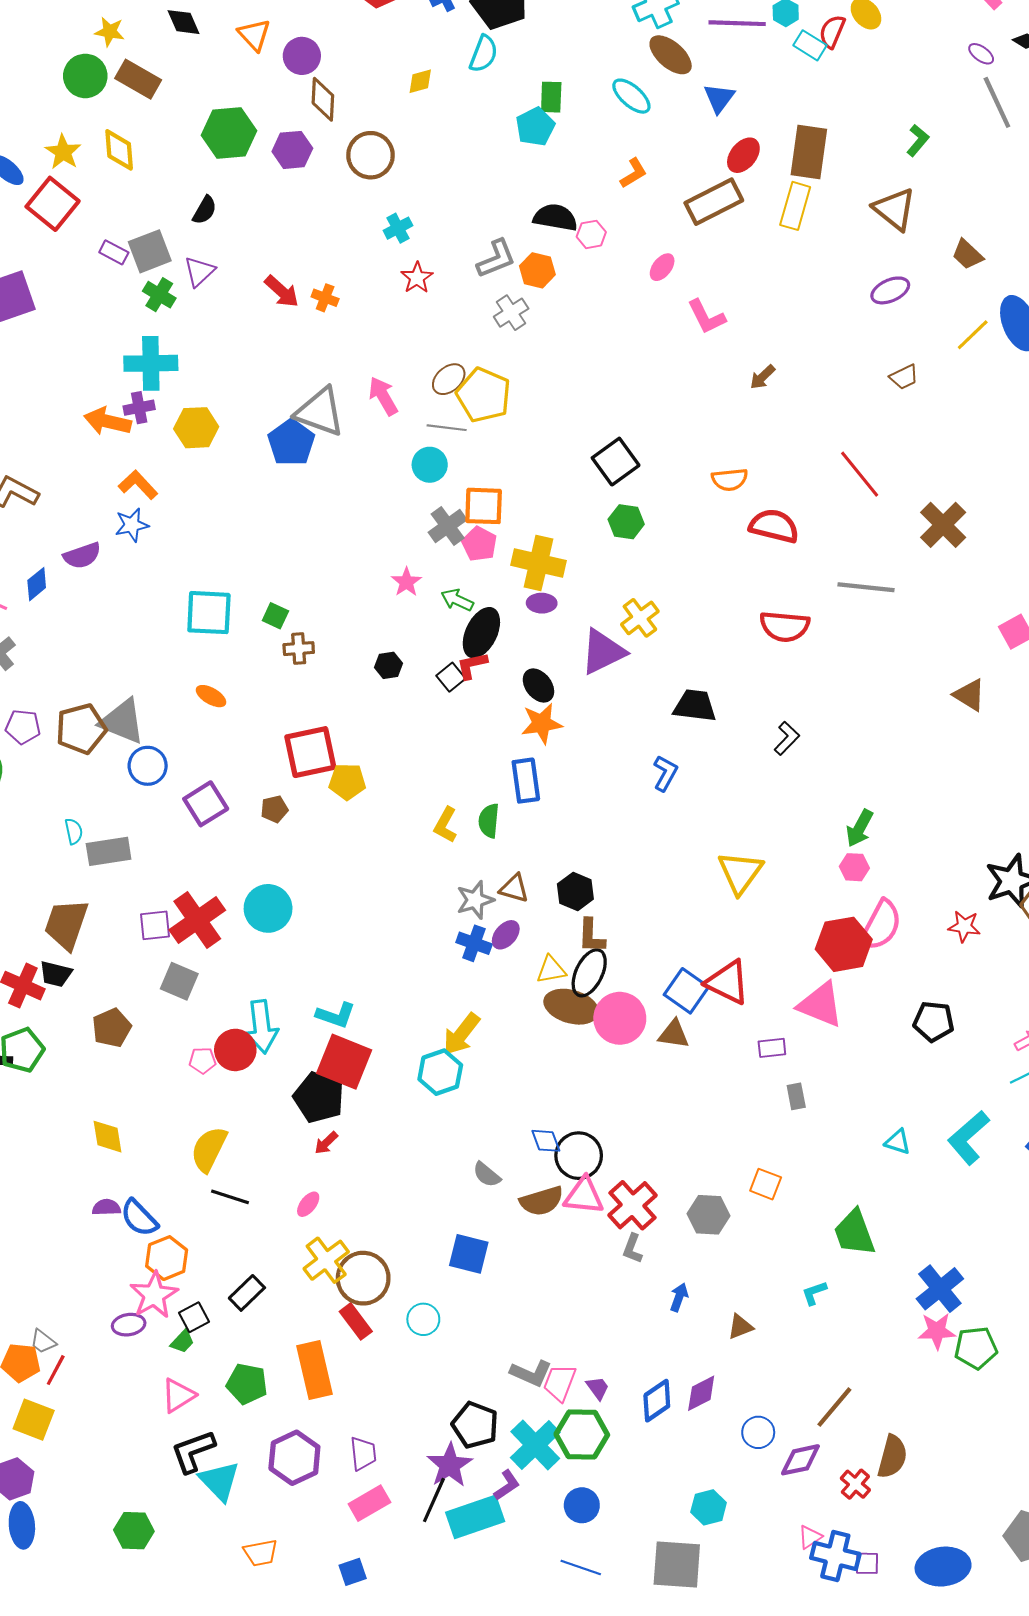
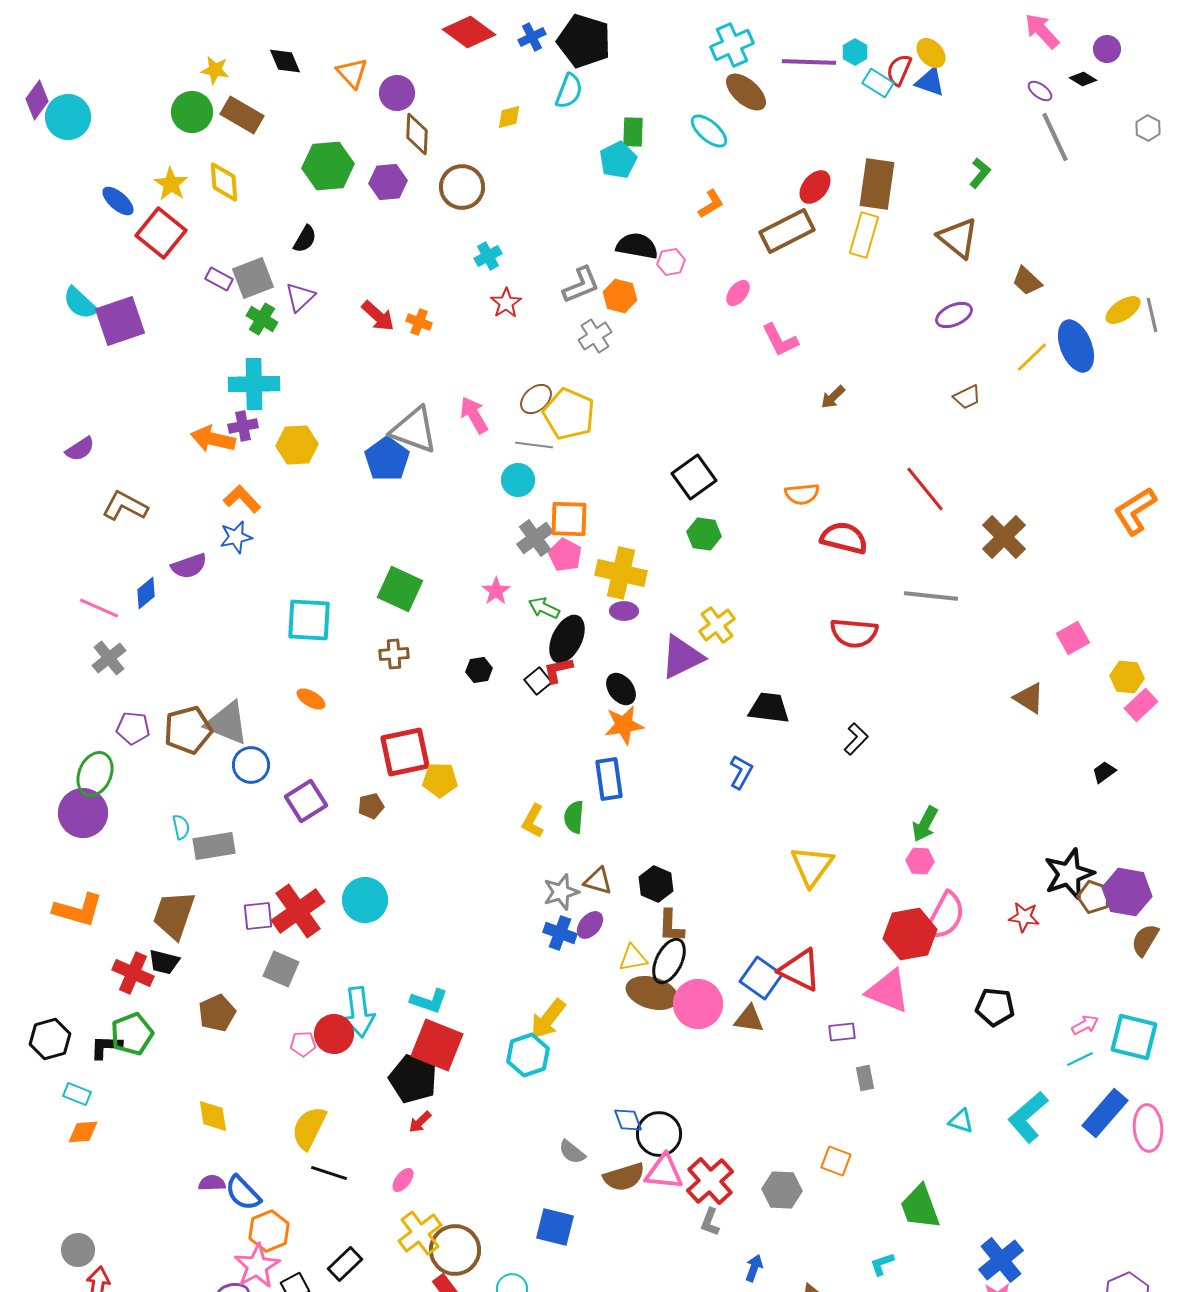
blue triangle: (719, 98) -> (930, 82), moved, turned -48
green square: (275, 616) -> (400, 589), moved, size x1.8

